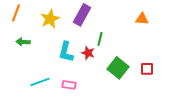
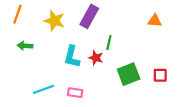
yellow star: (50, 19) -> (54, 21), turned -30
green square: (118, 68) -> (129, 74), turned 30

